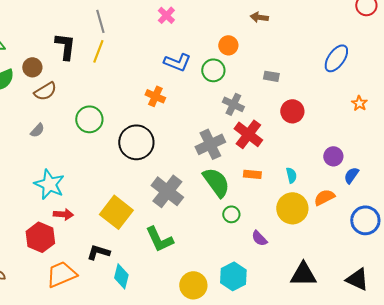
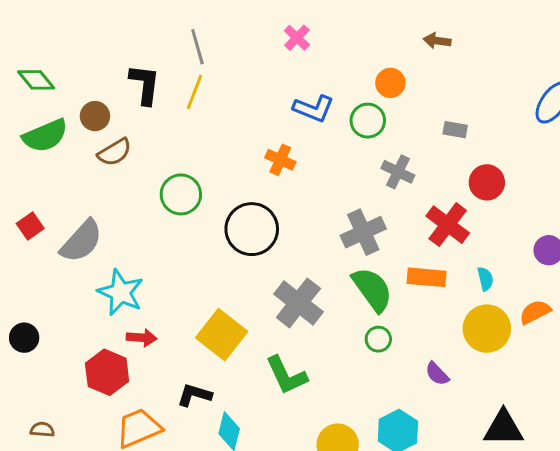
gray semicircle: (37, 130) -> (81, 241), moved, size x2.0
red cross: (248, 134) -> (448, 225), moved
orange rectangle: (252, 174) -> (427, 277), size x1.4
green circle: (231, 214) -> (378, 339), moved

